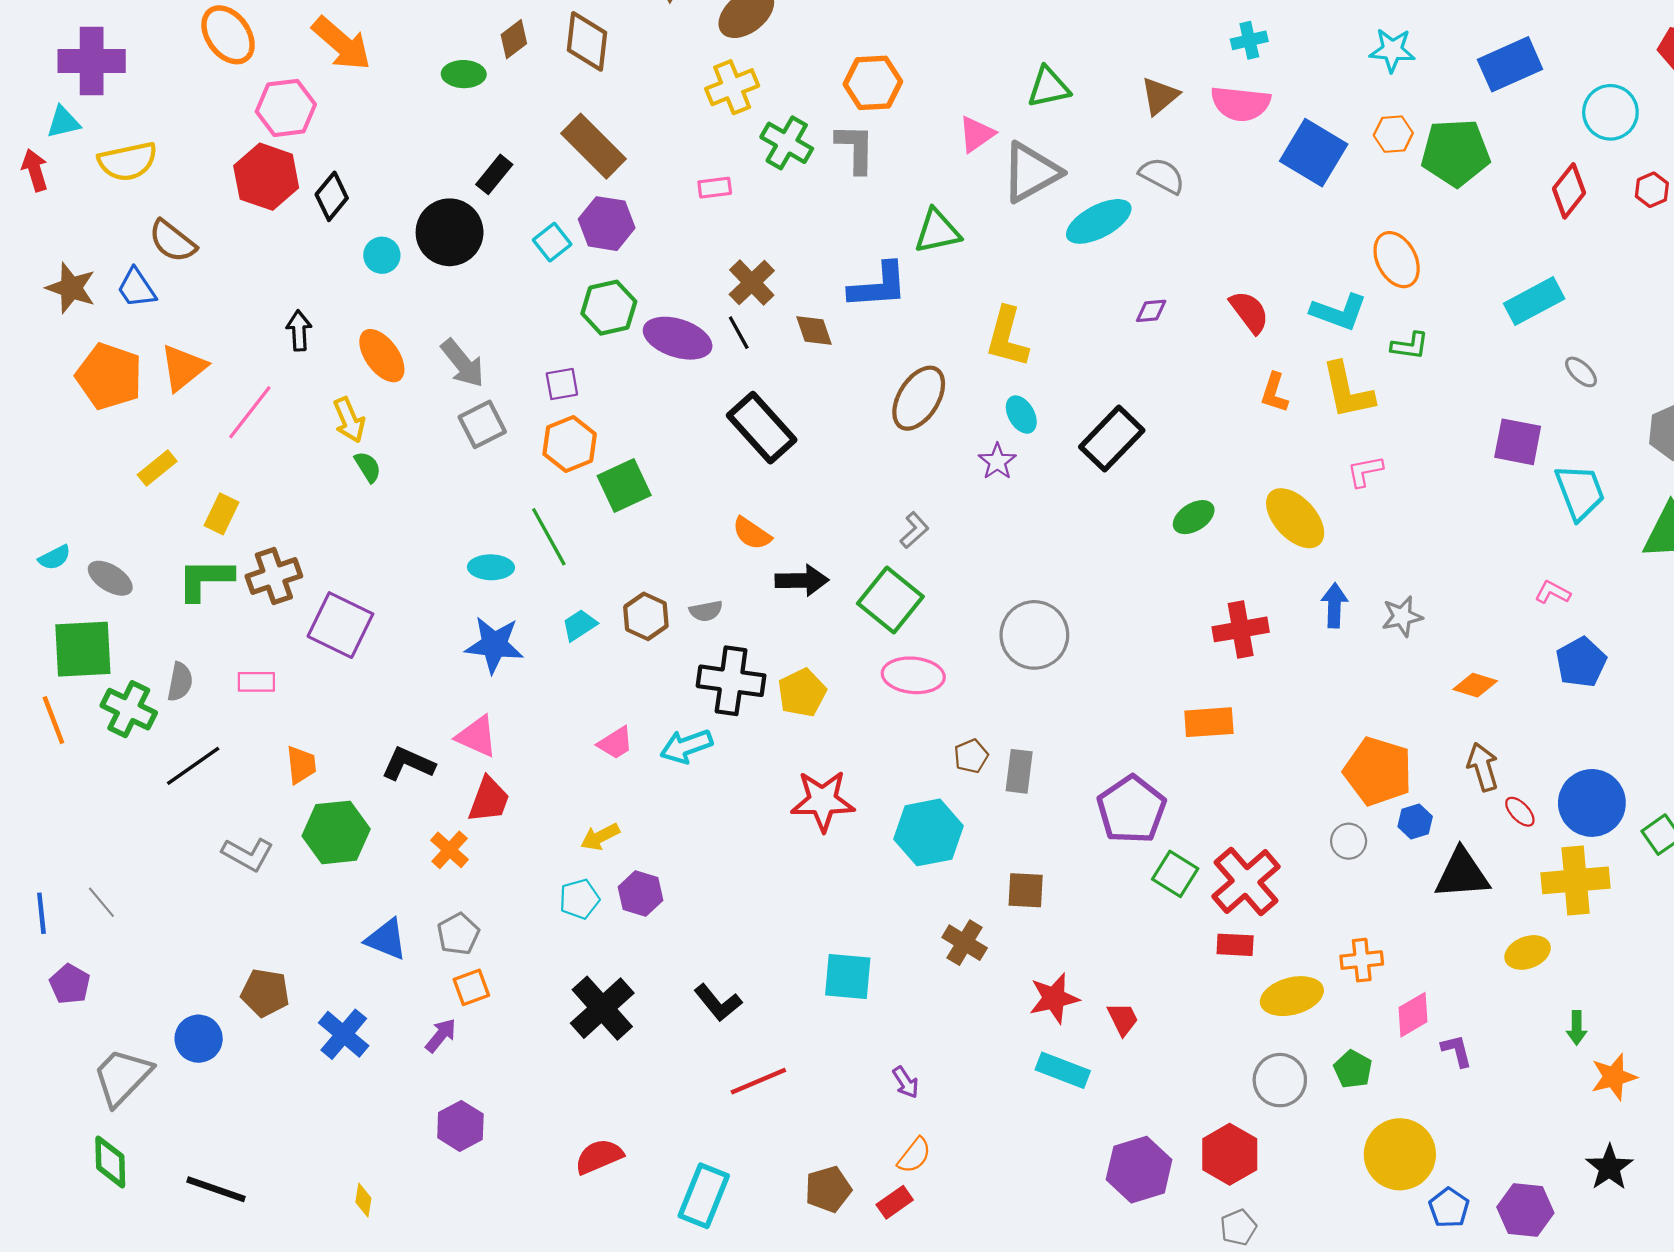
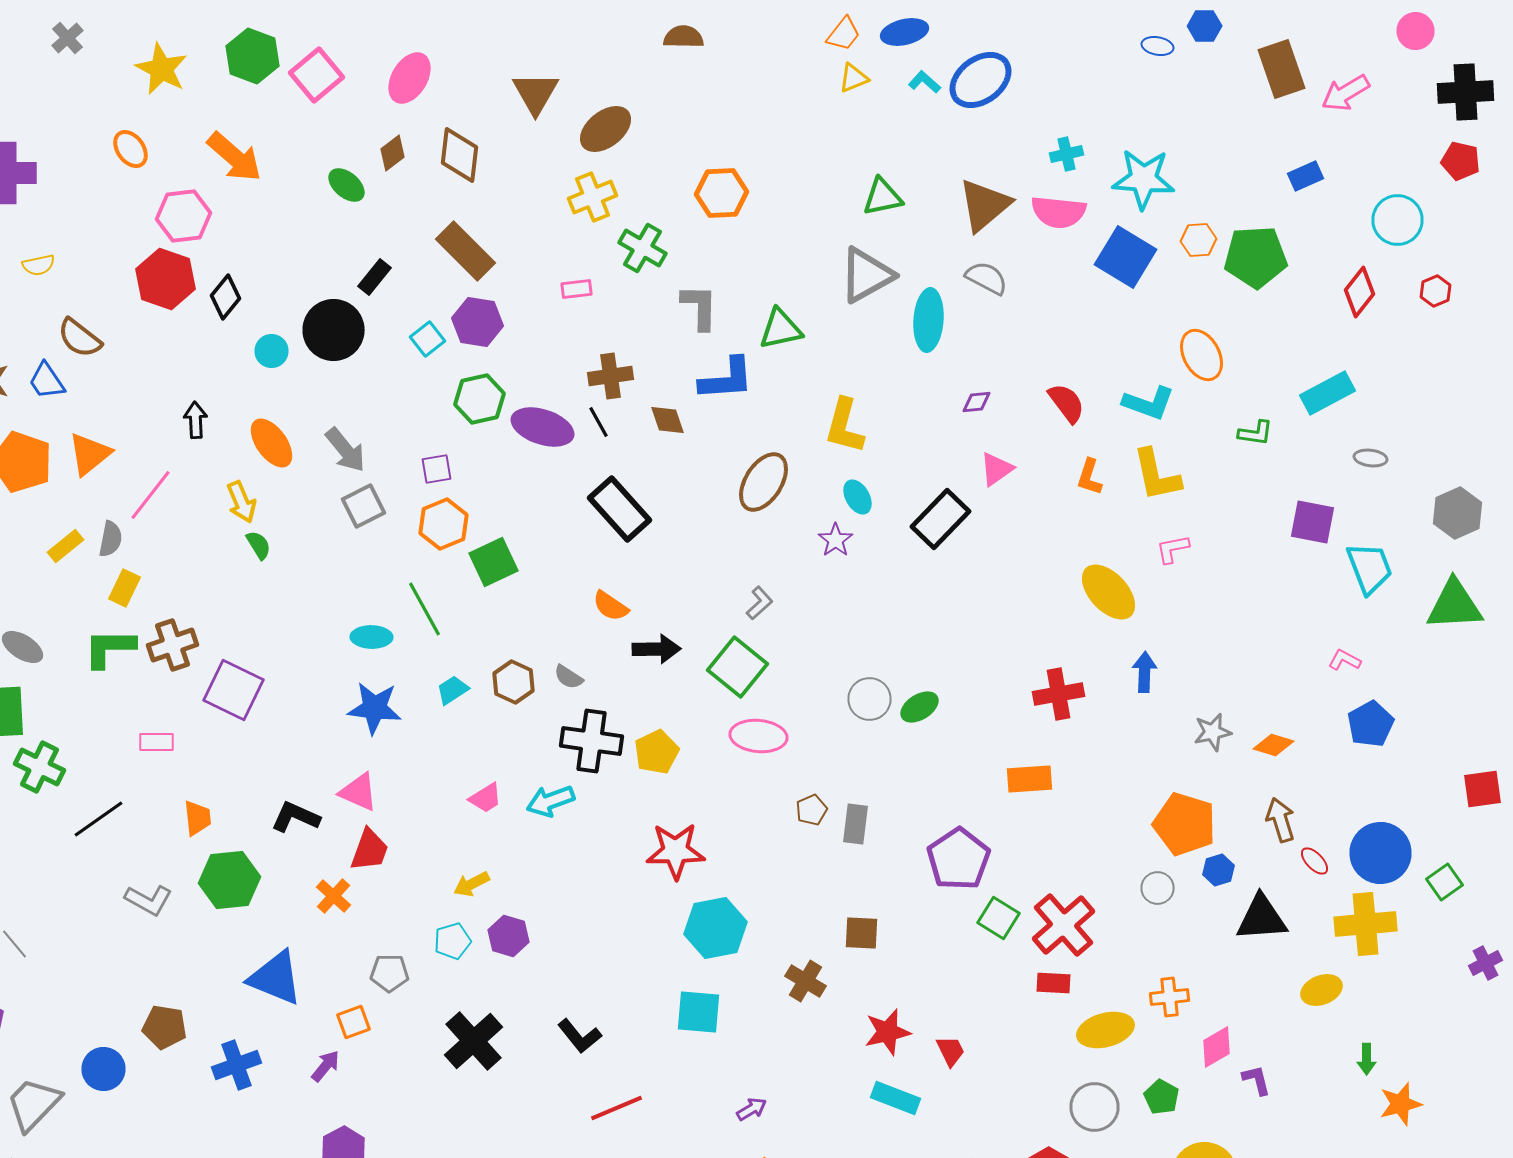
orange ellipse: (228, 35) -> (130, 149), size x0.7
cyan star: (1392, 50) -> (1144, 179), moved, size x1.5
blue rectangle: (1510, 64) -> (1306, 176), size x0.6
green ellipse: (464, 74) -> (346, 185), turned 39
brown triangle: (1160, 96) -> (984, 205), size x1.5
pink triangle: (977, 134) -> (996, 469), moved
gray L-shape: (855, 148) -> (700, 307), moved
yellow semicircle: (128, 161) -> (38, 265), size x0.6
cyan ellipse: (1099, 221) -> (928, 320), turned -58
brown cross: (752, 283) -> (610, 376), turned 36
green L-shape: (1410, 346) -> (1256, 433), moved
gray ellipse: (1581, 372) -> (1370, 458), turned -36
green ellipse: (1194, 517) -> (920, 707), moved
gray semicircle: (706, 611) -> (568, 677), turned 44
gray star: (1402, 616) -> (1212, 732), moved
gray circle: (1034, 635) -> (870, 699), size x0.7
gray semicircle: (180, 682) -> (110, 539), moved
cyan hexagon: (929, 832) -> (716, 928), moved
gray pentagon: (458, 934) -> (390, 973), moved, turned 30
blue triangle: (386, 939) -> (276, 978), size x1.4
blue cross: (344, 1034) -> (236, 1065), turned 30
purple arrow: (906, 1082) -> (752, 1109), turned -88

